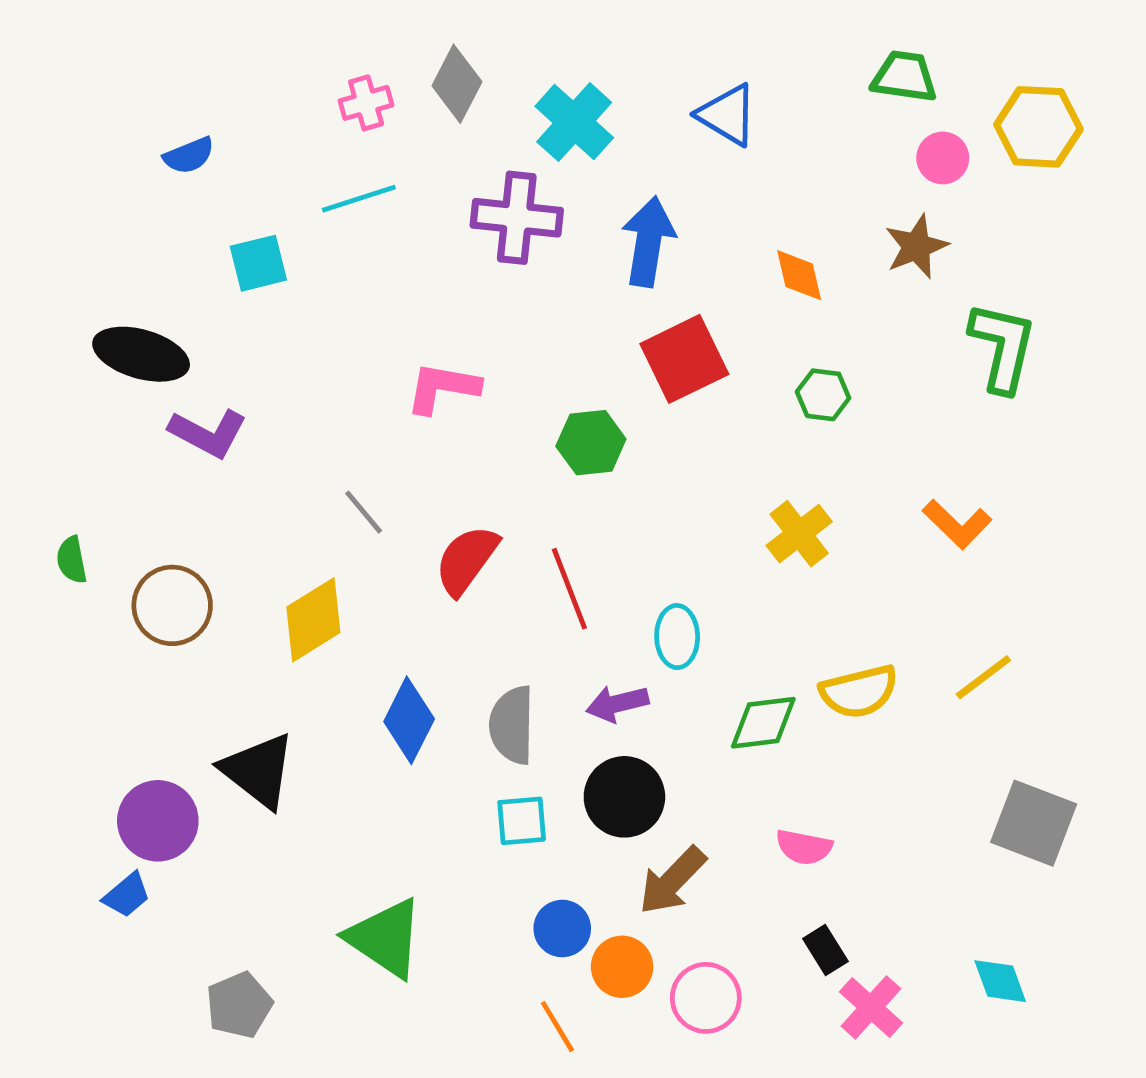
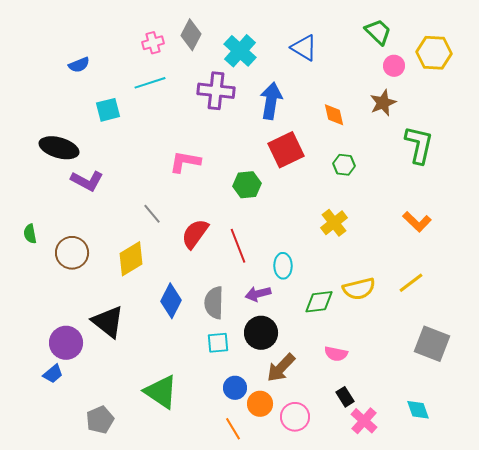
green trapezoid: (904, 77) -> (378, 32), turned 36
orange L-shape: (957, 524) -> (417, 222), moved

